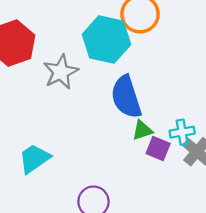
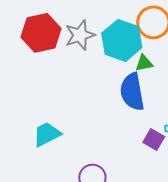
gray star: (61, 72) -> (80, 35), moved
green triangle: (142, 130) -> (144, 63), moved

